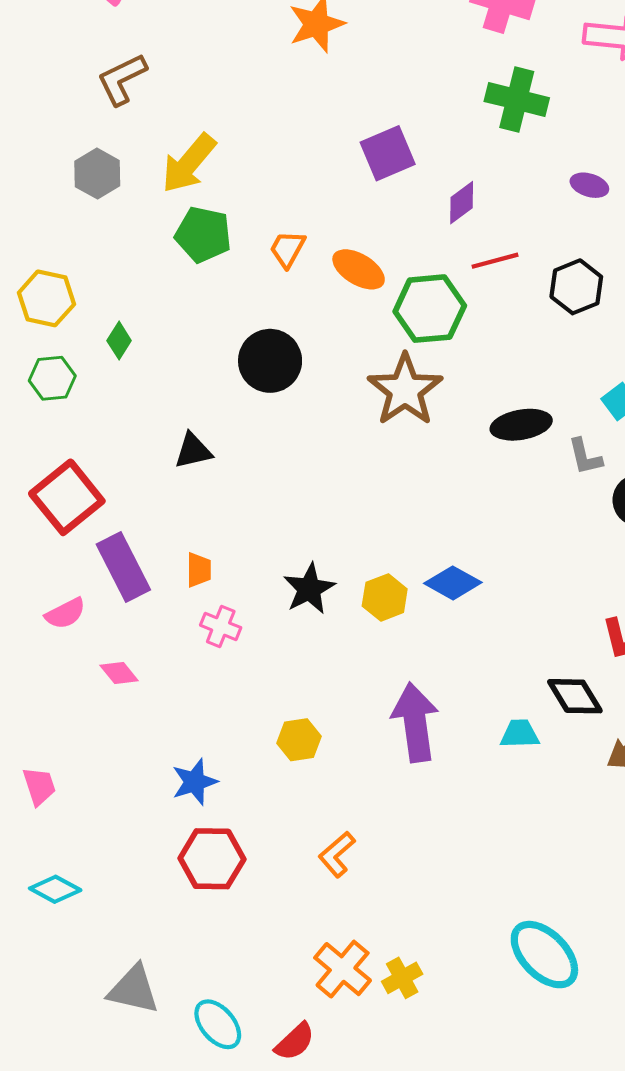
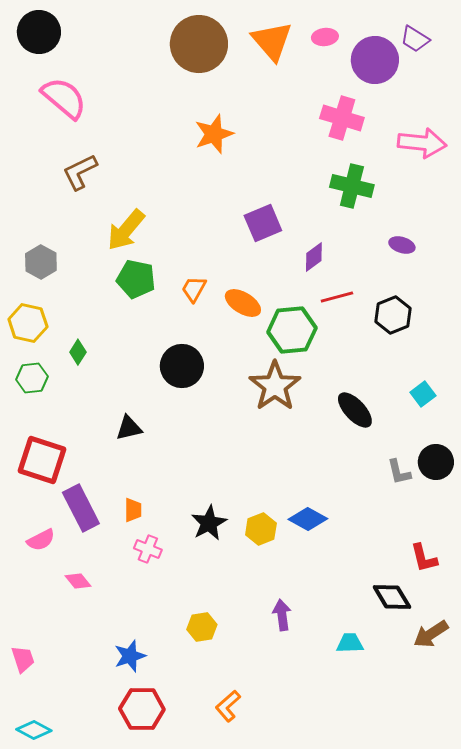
gray hexagon: (97, 174) -> (41, 262), moved
black ellipse: (521, 425) -> (355, 410), turned 57
gray L-shape: (585, 457) -> (399, 472), moved
red square: (67, 497) -> (42, 460), turned -33
purple arrow: (415, 722) -> (282, 615), size x0.6
cyan trapezoid: (520, 734) -> (350, 643), moved

